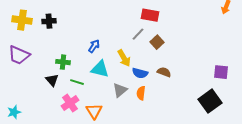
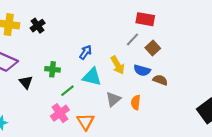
black cross: (49, 21) -> (38, 26), turned -32
blue semicircle: (140, 73) -> (142, 70), moved
black triangle: (52, 80) -> (26, 82), moved
green line: (77, 82) -> (67, 91), turned -56

